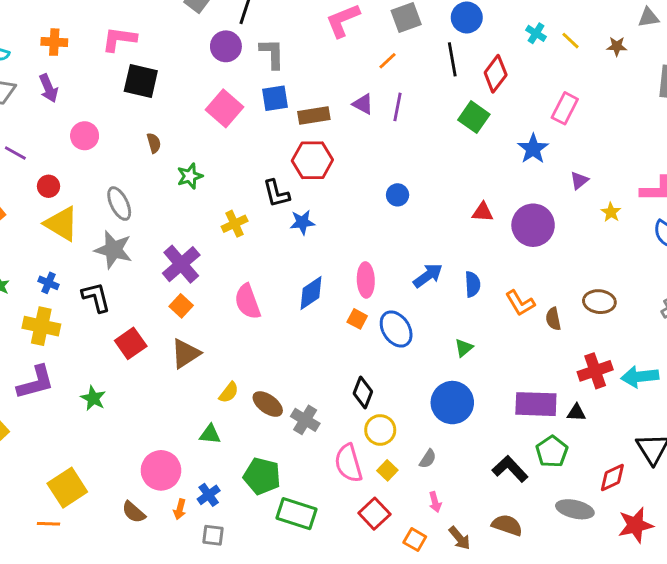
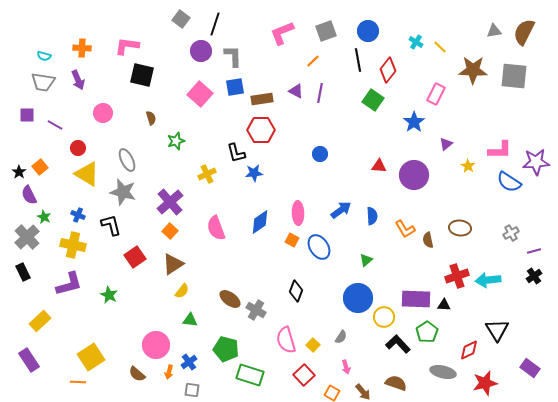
brown star: (617, 46) -> (473, 70), moved, size x2.0
yellow semicircle: (229, 392) -> (182, 291), moved
yellow circle: (380, 430) -> (384, 317), moved

